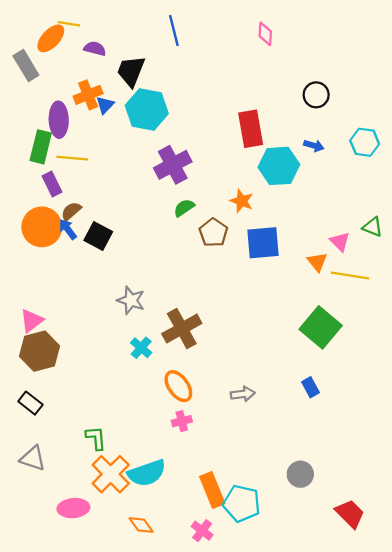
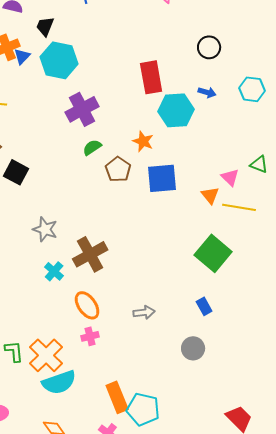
black trapezoid: (131, 71) -> (45, 26), size x0.7
orange cross: (111, 474) -> (46, 355), moved
gray circle: (300, 474) -> (193, 348), moved

